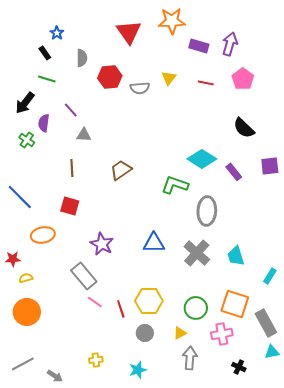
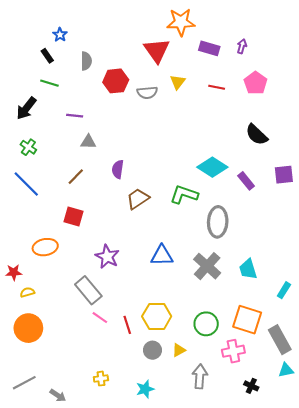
red triangle: (129, 32) -> (157, 50), moved
purple arrow: (230, 44) -> (242, 46), size x0.6
purple line: (71, 110) -> (75, 116), turned -42
purple semicircle: (44, 123) -> (118, 169), moved
brown line: (72, 168) -> (76, 177), turned 48
brown trapezoid: (121, 170) -> (138, 199), moved
blue line: (20, 197) -> (26, 184), moved
yellow triangle: (180, 333) -> (179, 350), moved

